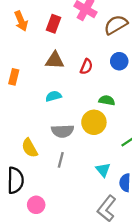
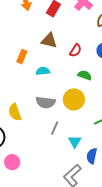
orange rectangle: (14, 77) -> (22, 57), moved
green semicircle: (107, 100) -> (85, 75), moved
gray line: (61, 160) -> (55, 128), moved

